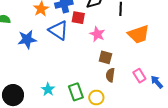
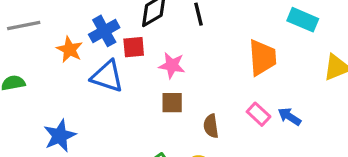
orange trapezoid: (139, 34) -> (262, 58), moved, turned -60
blue star: (27, 39) -> (60, 136), moved
brown square: (105, 57) -> (172, 103), moved

